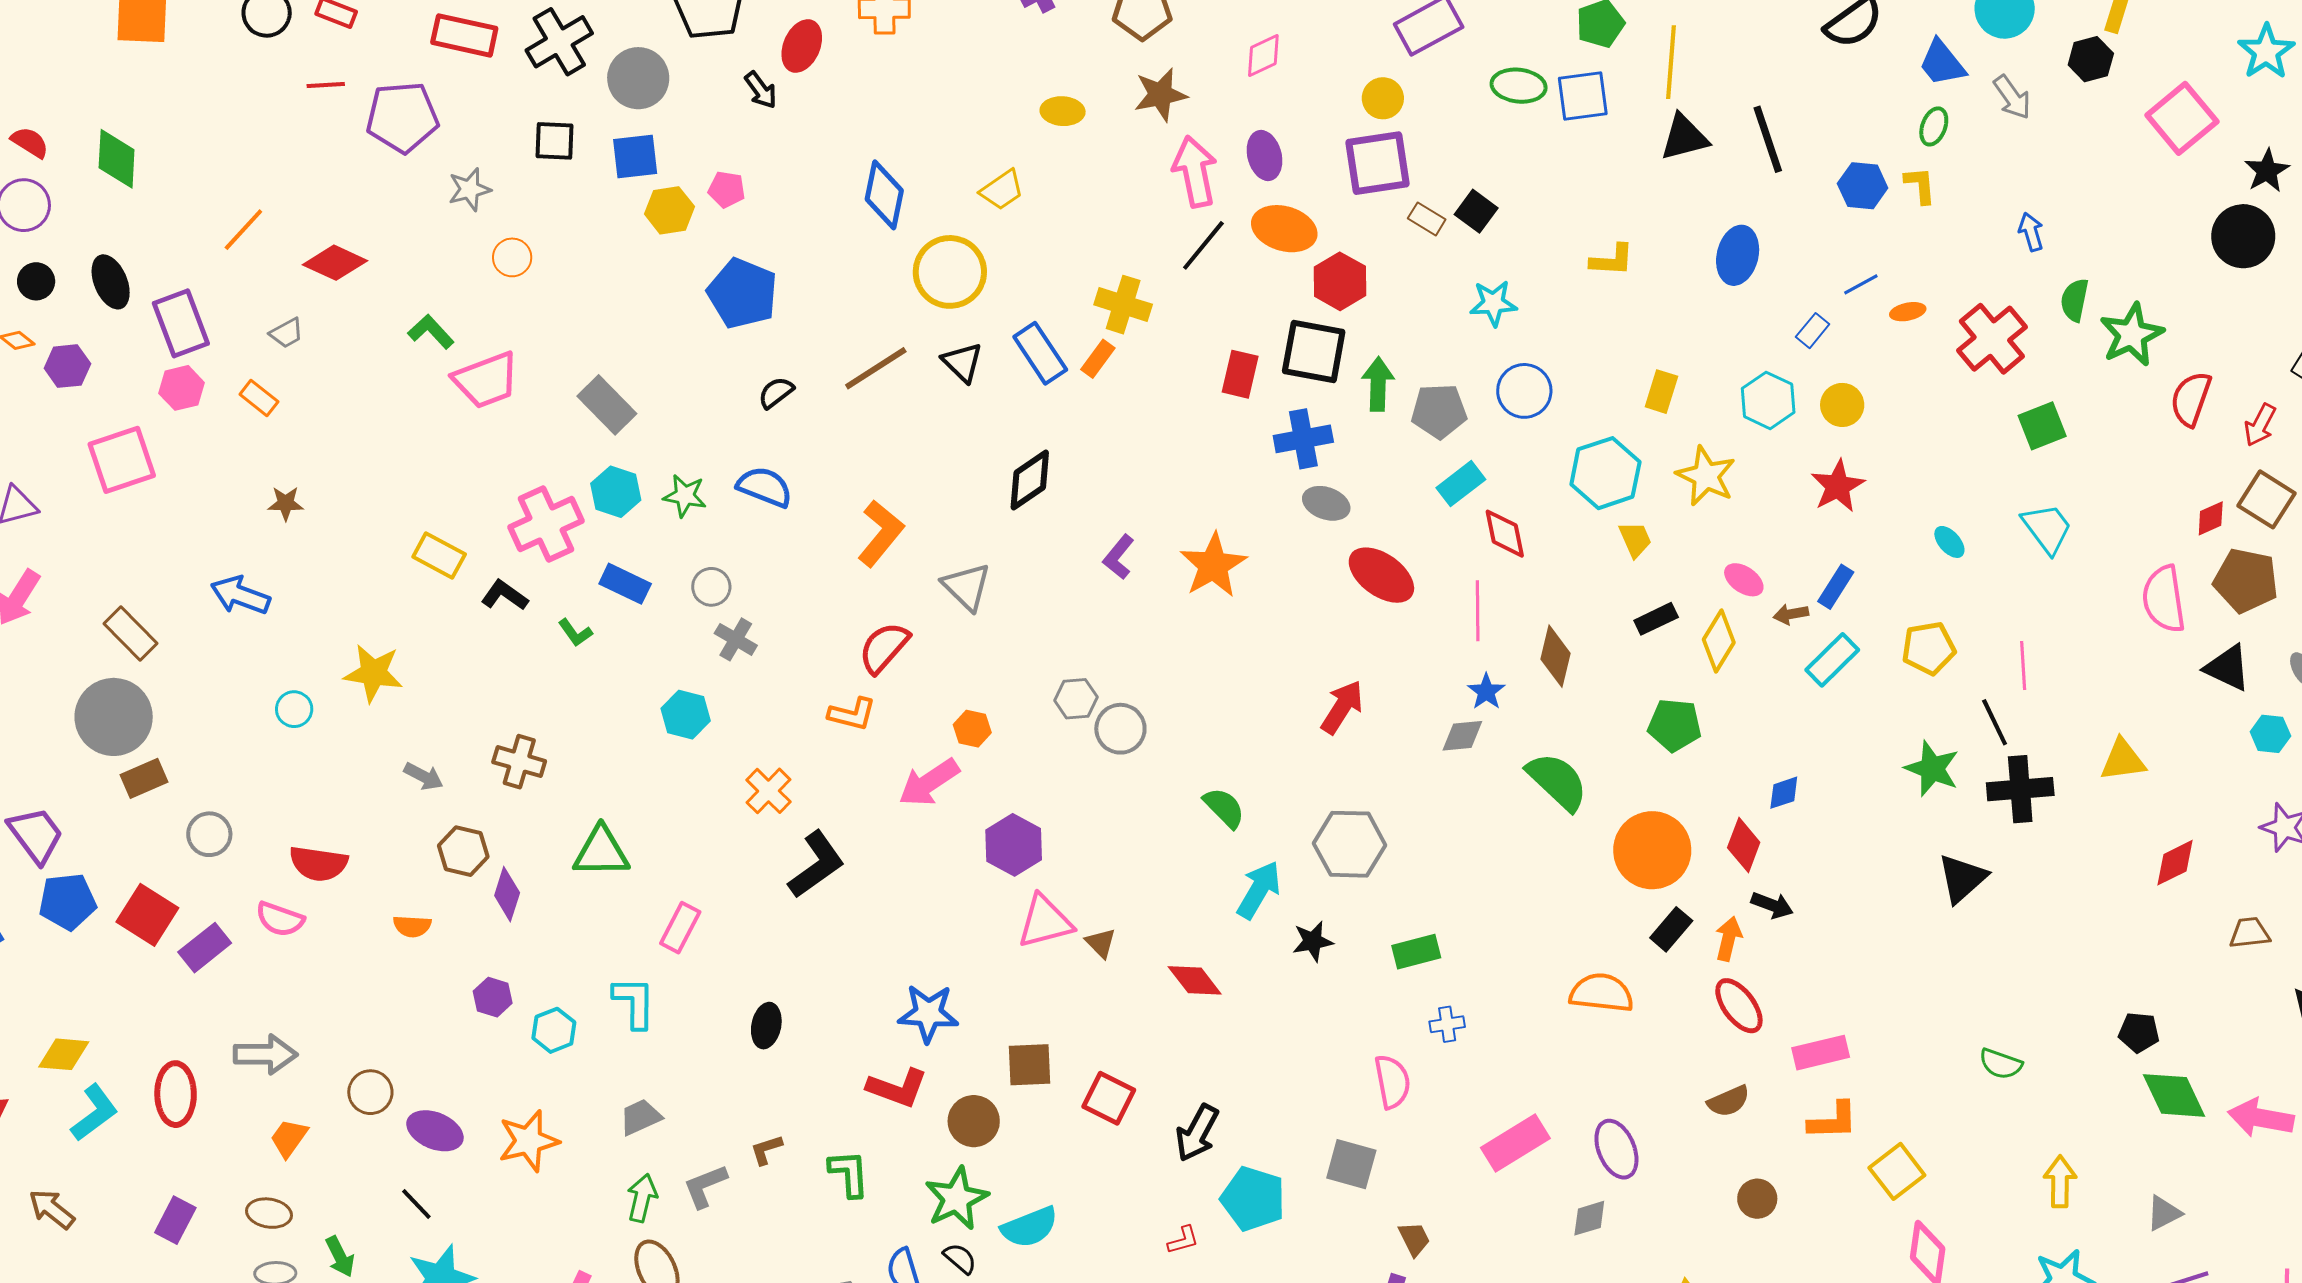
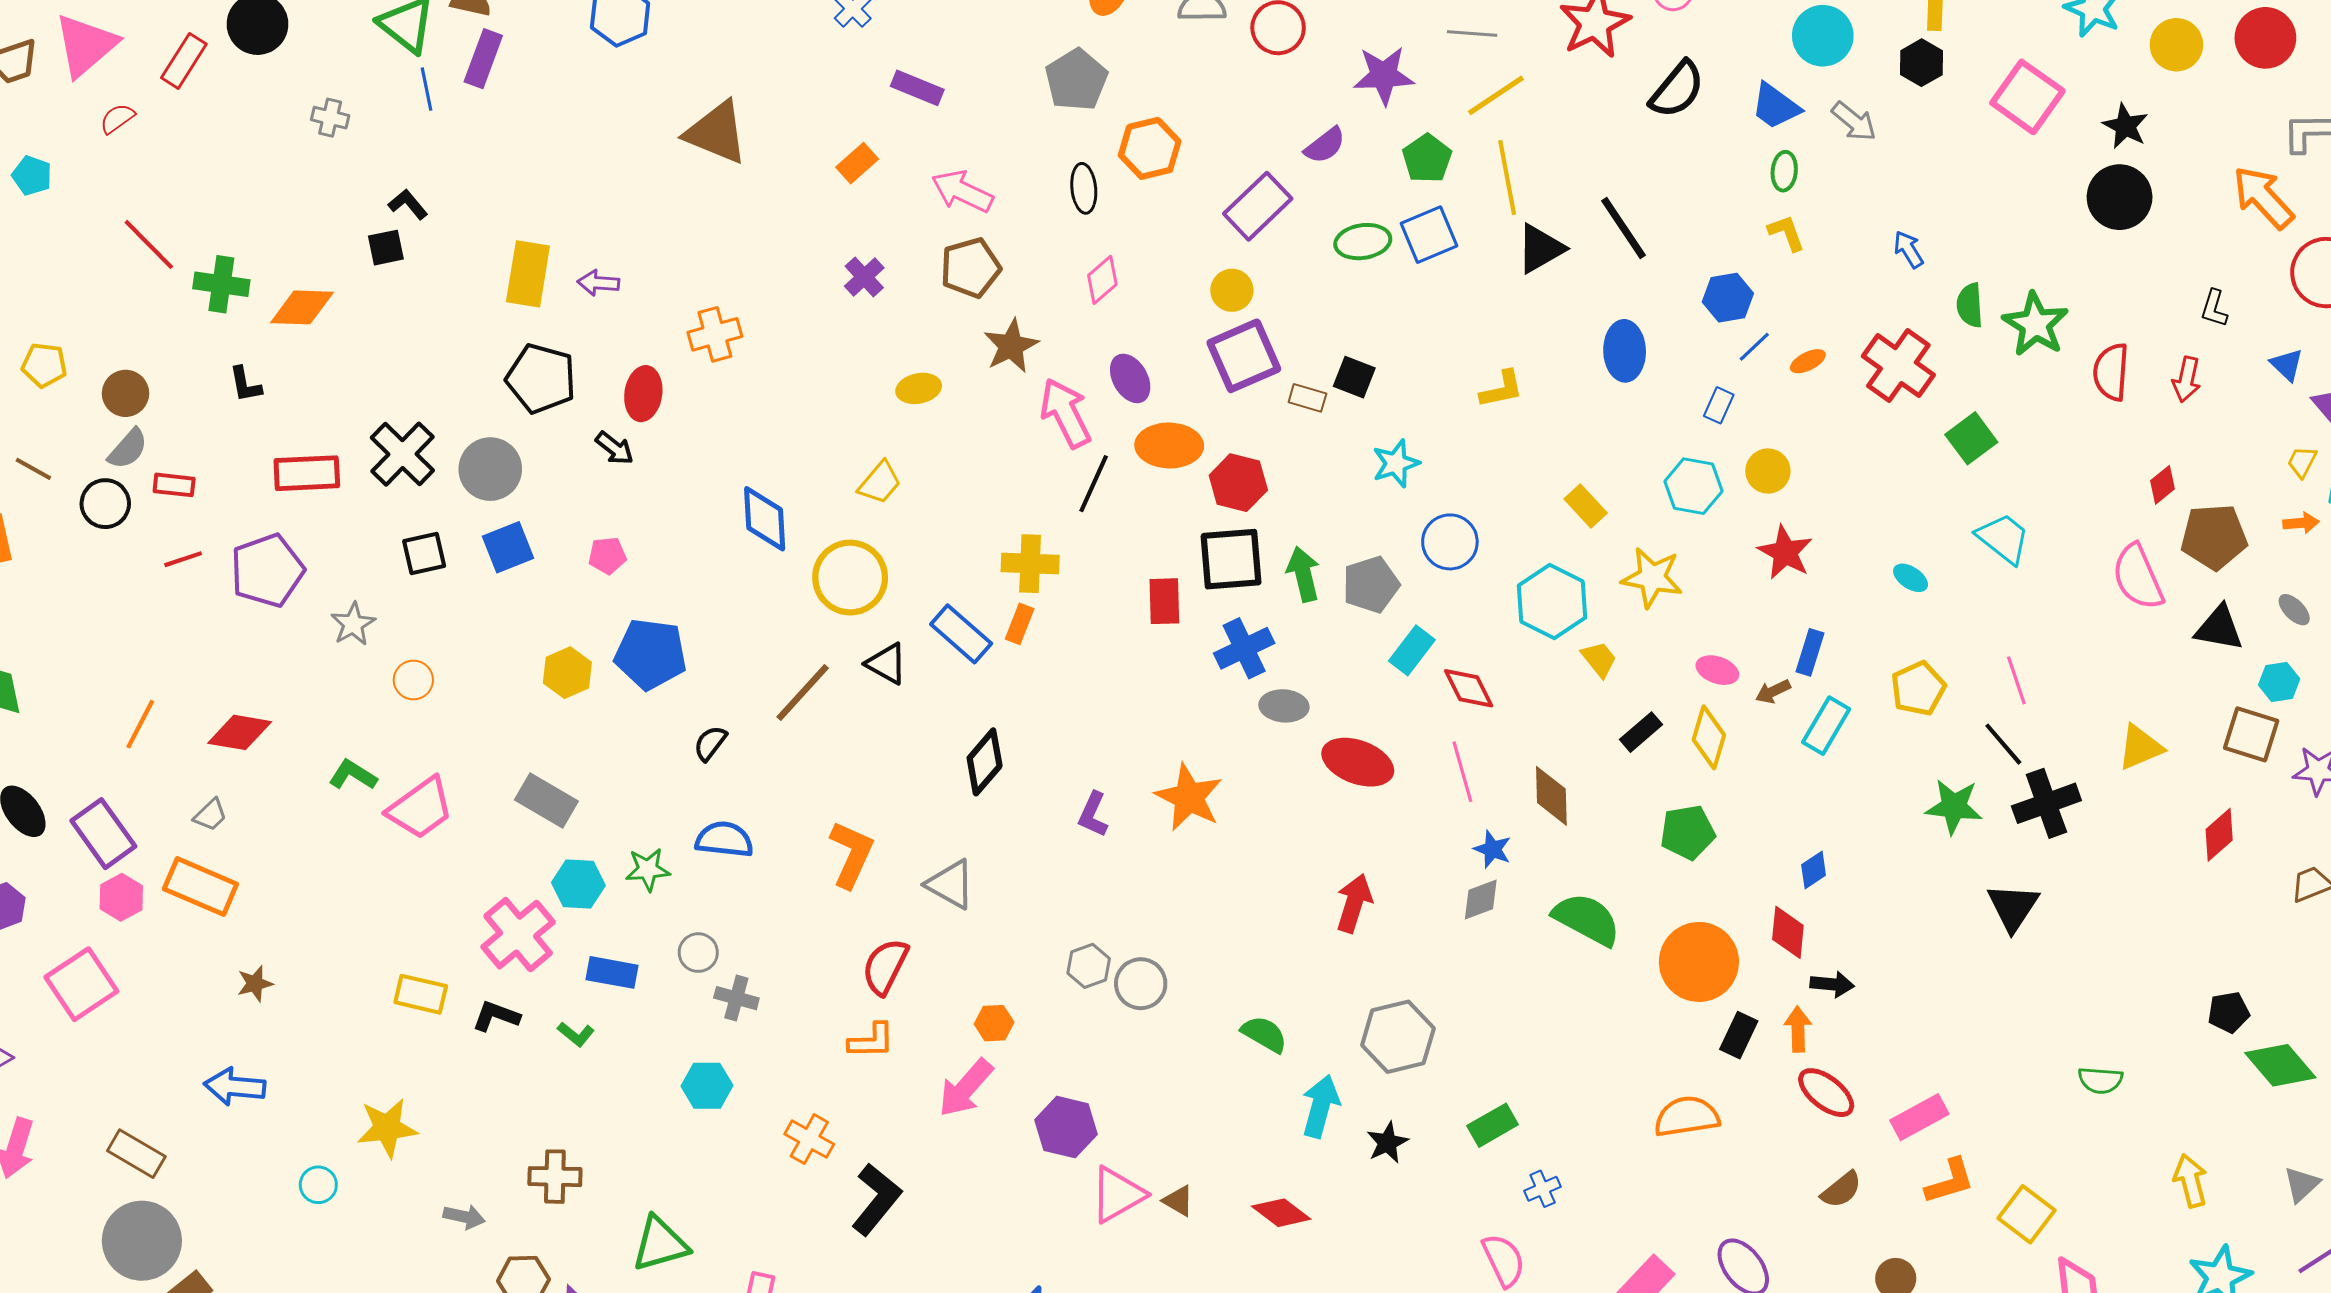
blue hexagon: (1863, 186) -> (1728, 298), moved
yellow hexagon: (669, 210) -> (567, 673), moved
yellow rectangle: (1661, 392) -> (1586, 506), turned -45
orange rectangle: (259, 398) -> (200, 887), size x1.8
brown square: (2267, 499) -> (2251, 734), moved

